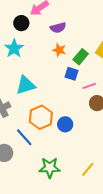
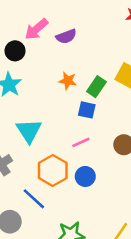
purple semicircle: (58, 28) -> (66, 36), moved
cyan triangle: (26, 85) -> (29, 131), turned -40
pink line: (89, 86) -> (81, 142), moved

